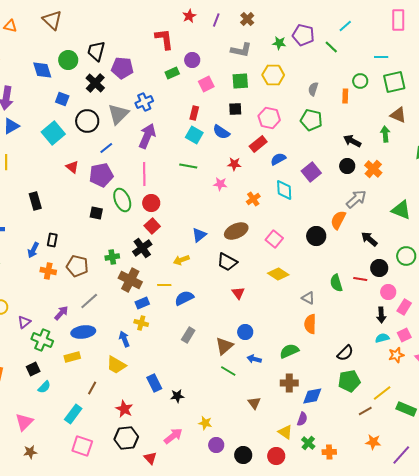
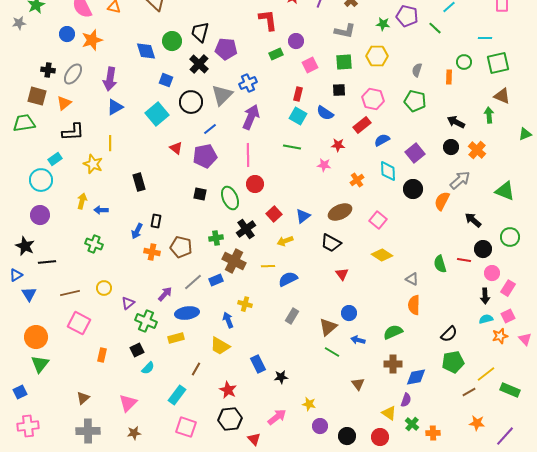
green ellipse: (122, 200) -> (230, 198), moved
red square: (152, 226) -> (274, 214), moved
black circle: (316, 236) -> (413, 189), moved
blue rectangle: (142, 303) -> (216, 280), moved

